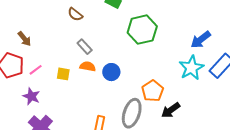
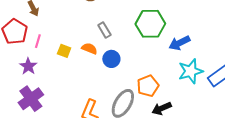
blue arrow: (201, 40) -> (179, 43), moved
gray rectangle: (85, 47) -> (104, 30), moved
pink line: (36, 70) -> (38, 41), turned -48

